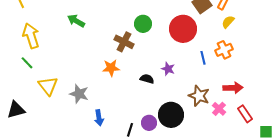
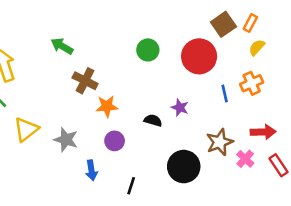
brown cross: (124, 42) -> (85, 81), moved
yellow triangle: (48, 86) -> (26, 129), turned 30
brown star: (199, 96) -> (220, 142), turned 30
purple circle: (149, 123) -> (115, 141), moved

